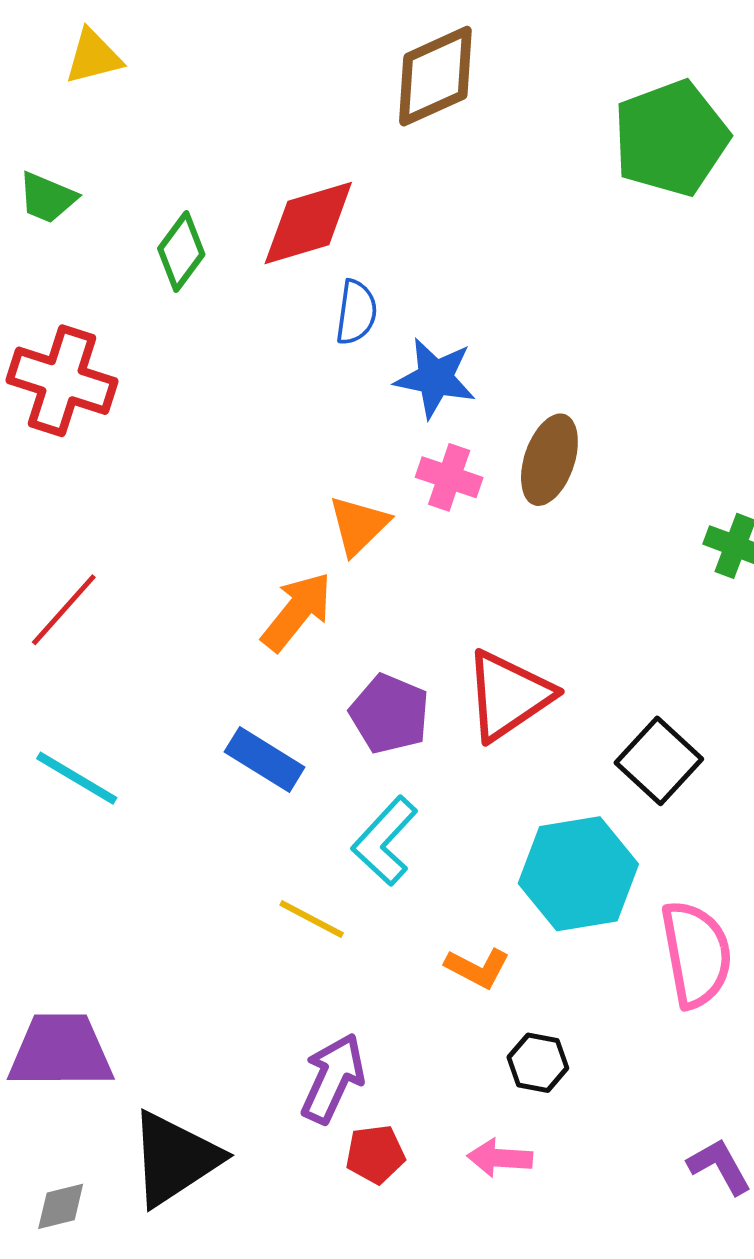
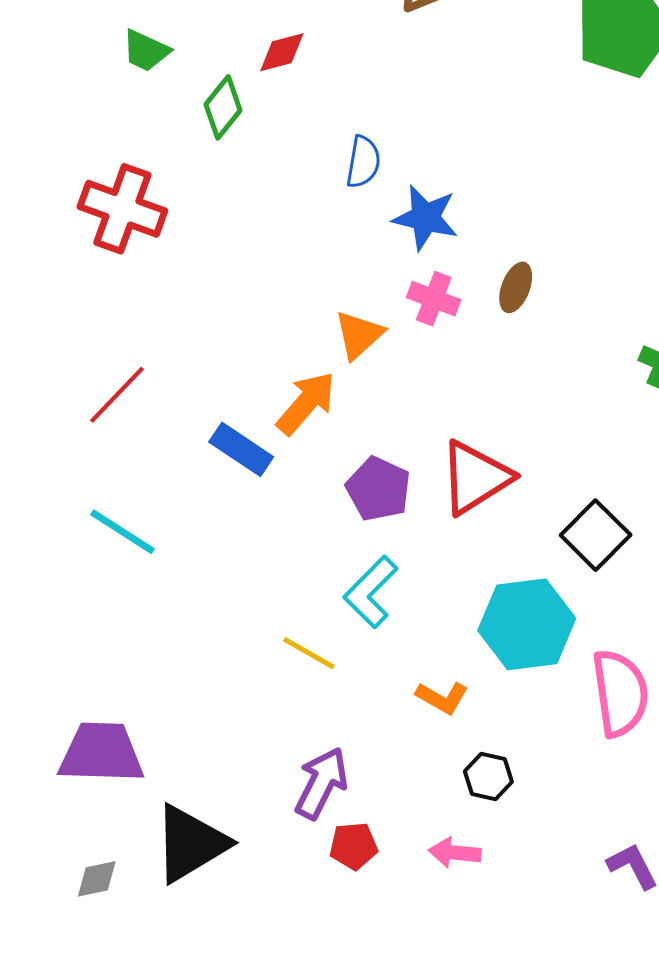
green trapezoid: (47, 198) -> (146, 51), moved
red diamond: (308, 223) -> (282, 52), moved, size x0.6
brown ellipse: (549, 460) -> (516, 287), size x0.7
blue rectangle: (265, 759) -> (241, 449), moved

